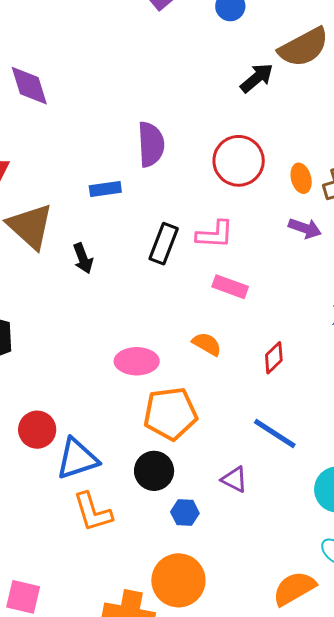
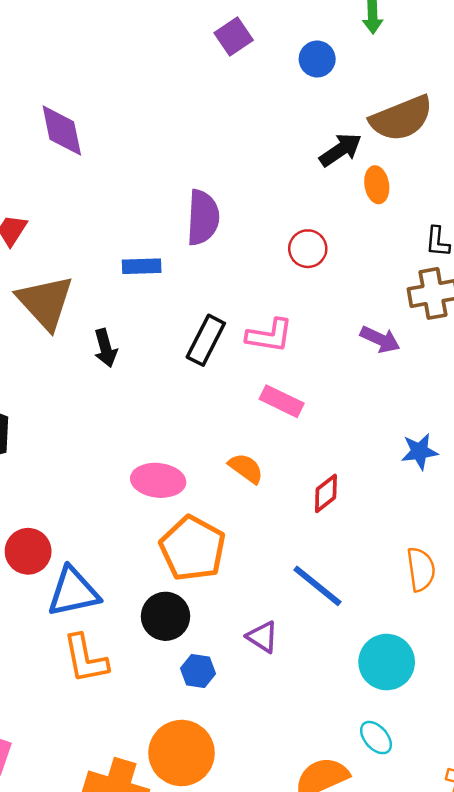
red circle: (239, 161) -> (308, 249), size x0.6
orange ellipse: (301, 178) -> (377, 185), moved
orange pentagon: (170, 414) -> (193, 548), turned 30

